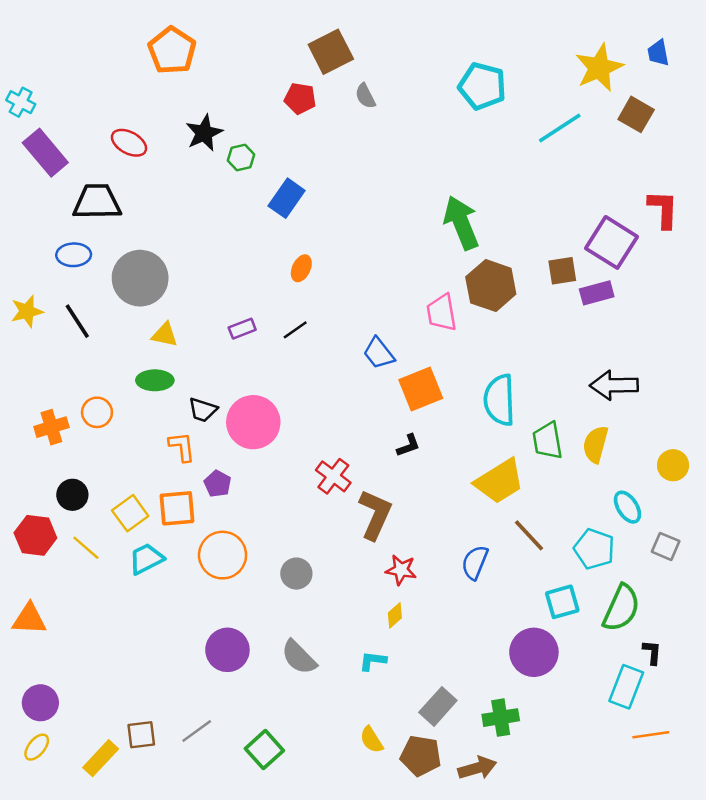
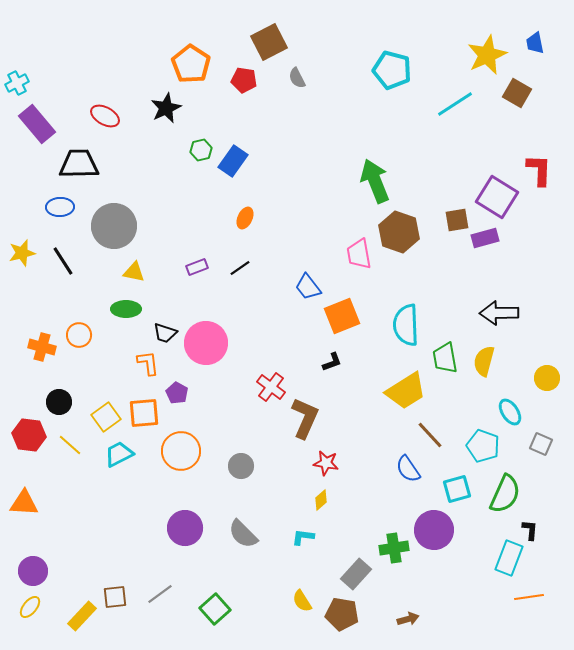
orange pentagon: (172, 50) -> (191, 64), moved
cyan cross: (21, 102) -> (17, 83), turned 35
green hexagon: (241, 158) -> (201, 150), moved
orange cross: (51, 427) -> (42, 347), turned 32
blue semicircle: (475, 562) -> (408, 469), moved, turned -56
green cross: (501, 718) -> (394, 548), moved
brown arrow: (477, 768) -> (408, 619), moved, size x0.7

